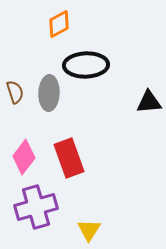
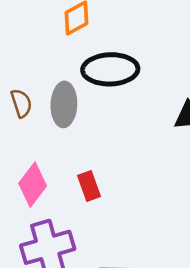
red rectangle: (69, 158) -> (89, 186), size x0.6

